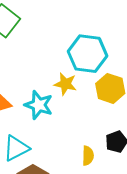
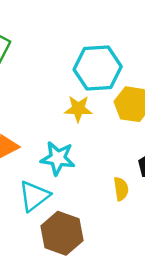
cyan star: (39, 105) -> (58, 158), moved

